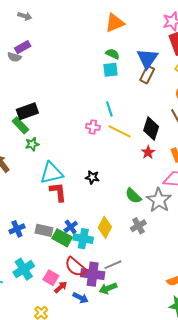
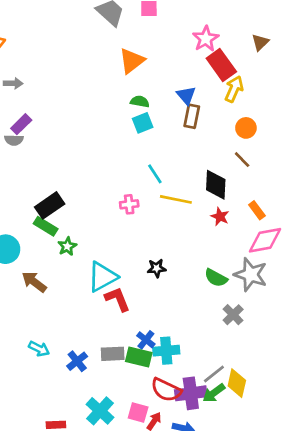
blue triangle: (147, 58) -> (186, 95), size x0.7
pink cross: (93, 127) -> (129, 204), moved
yellow diamond: (105, 227) -> (237, 383), moved
green arrow: (108, 288) -> (214, 393), moved

